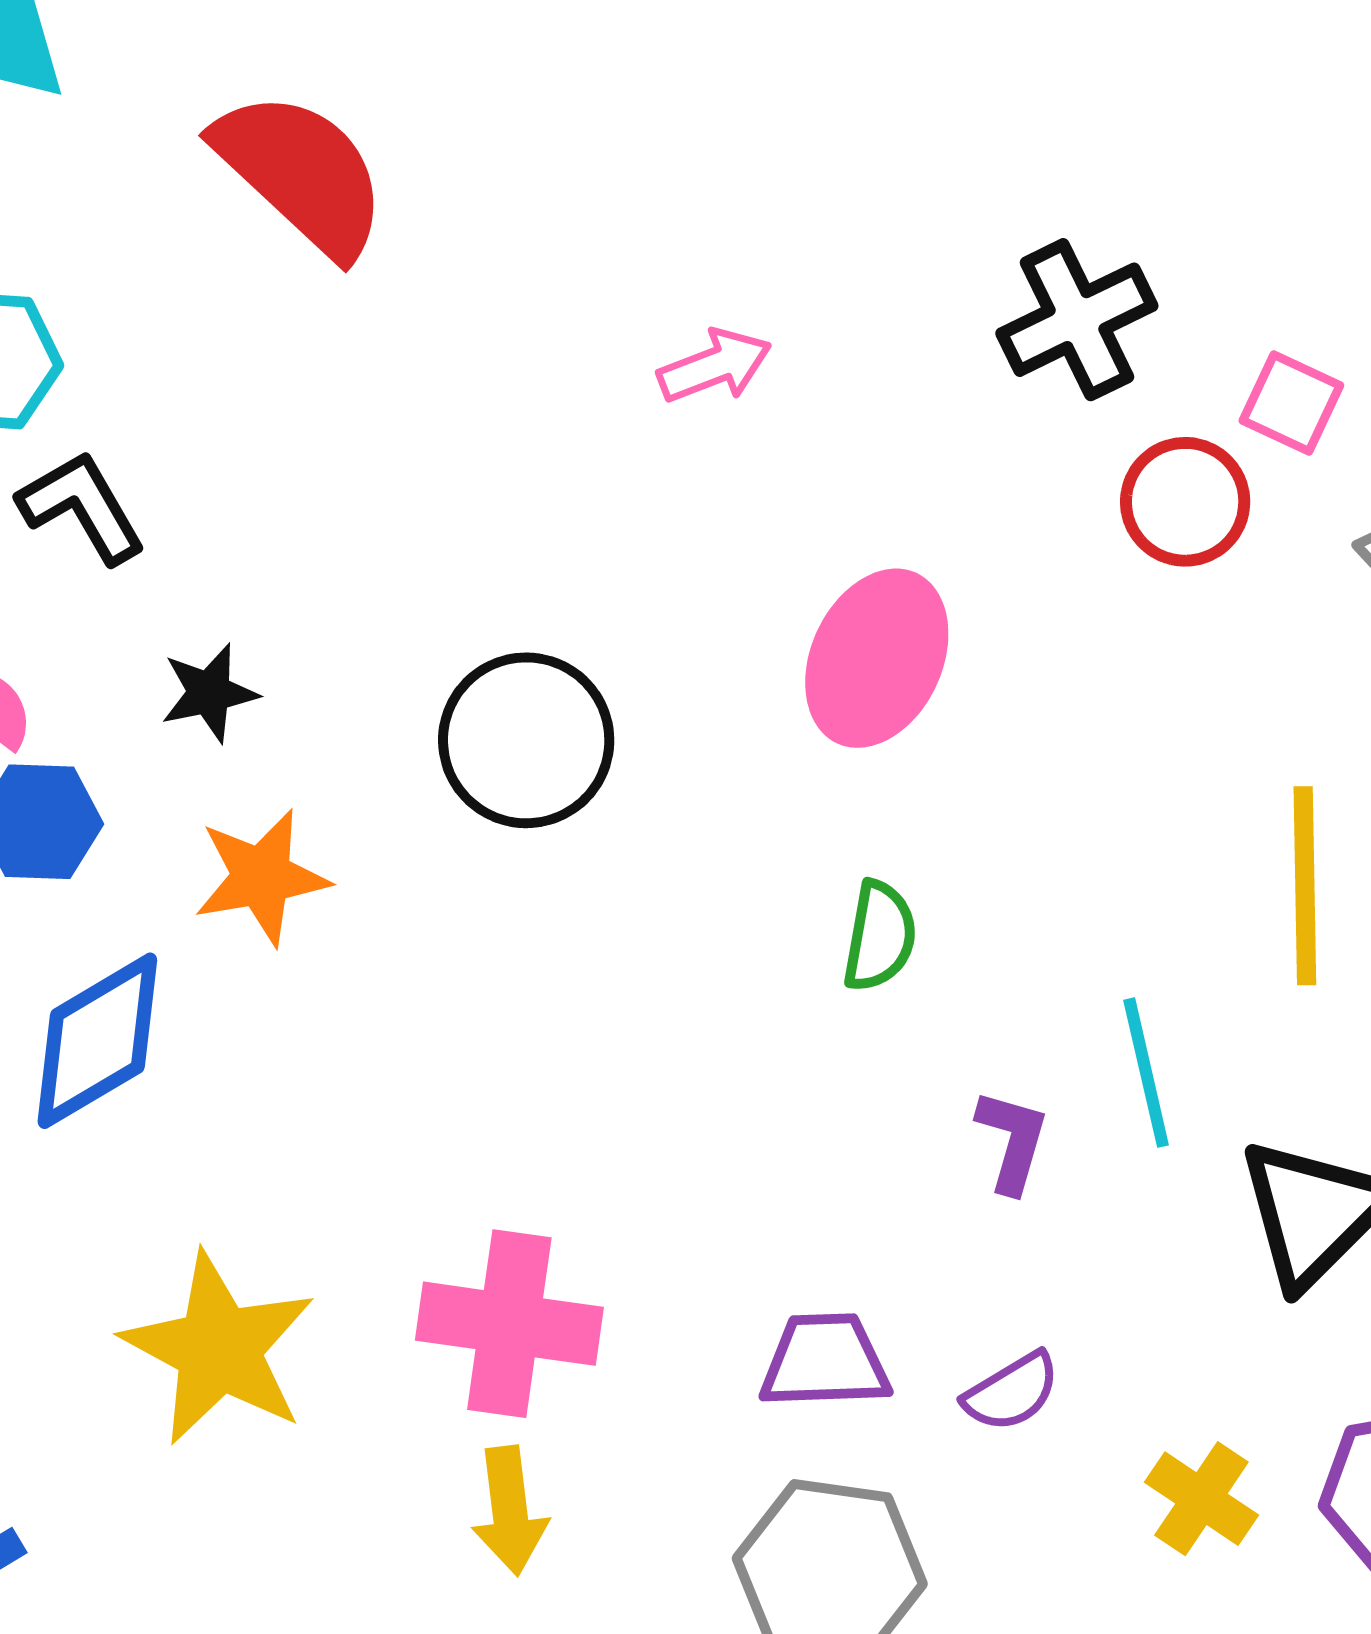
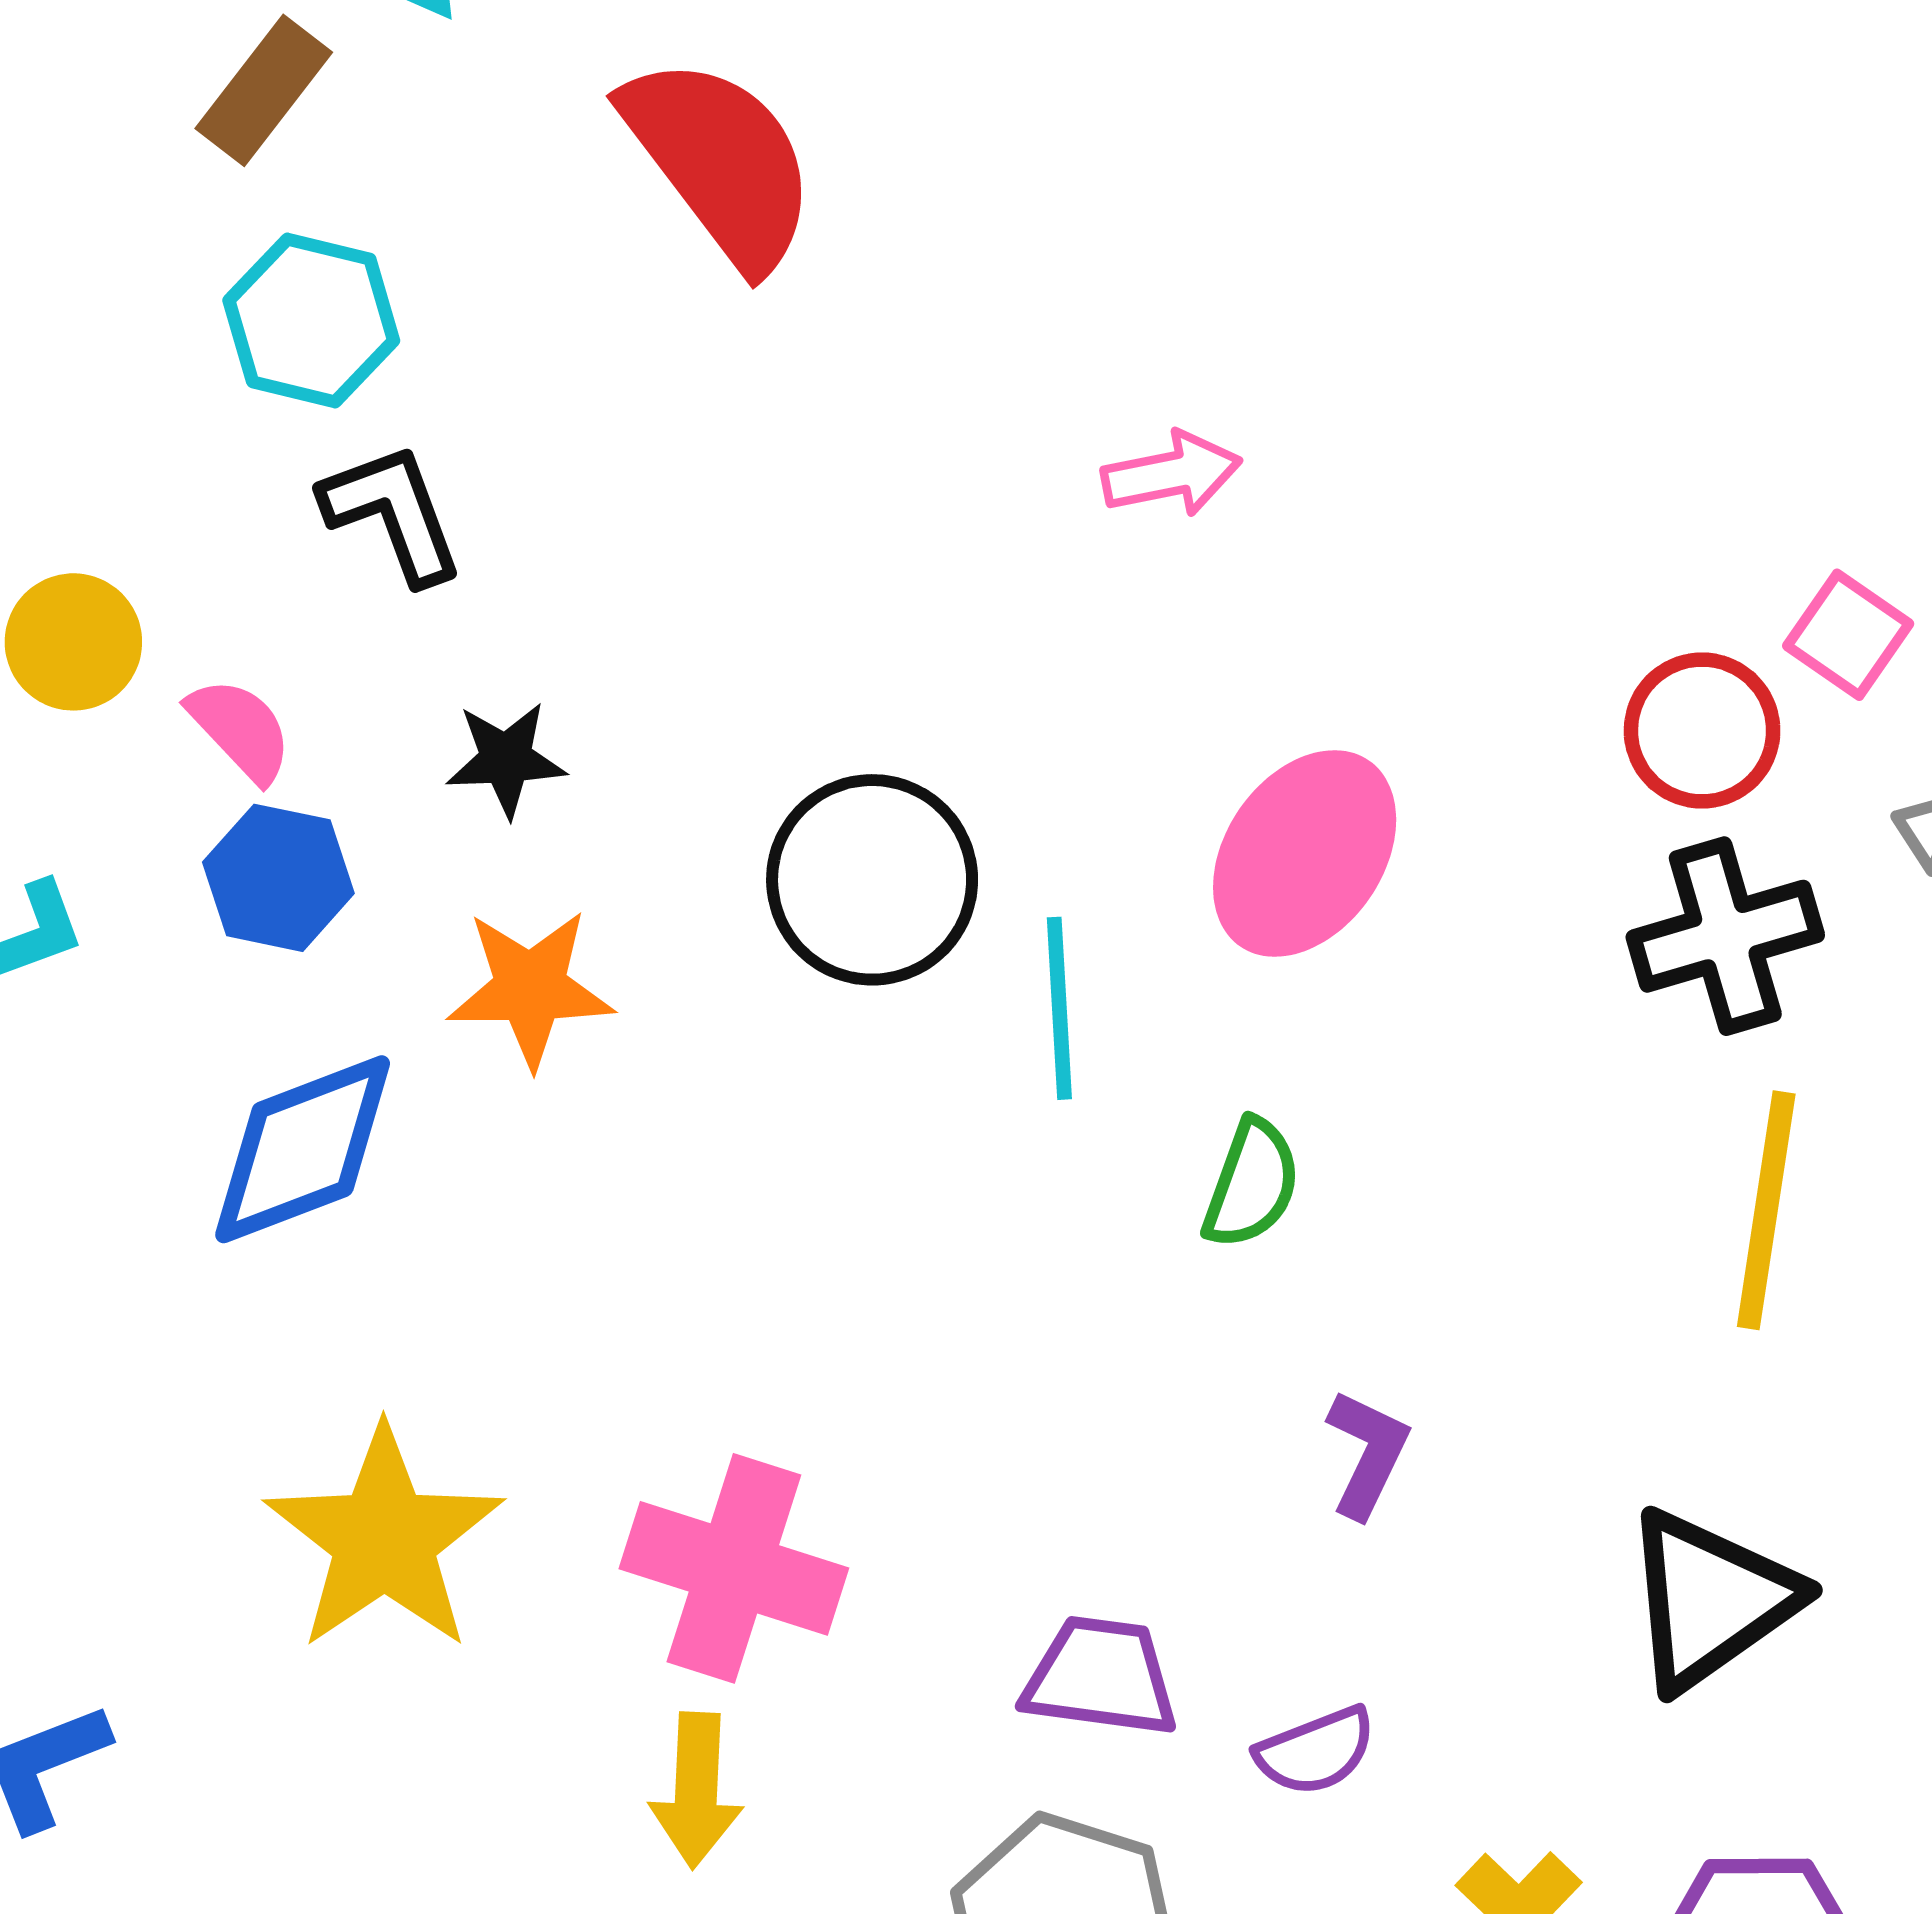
black cross: (1077, 320) -> (1725, 936), moved
cyan line: (1146, 1073) -> (1059, 1008), moved

